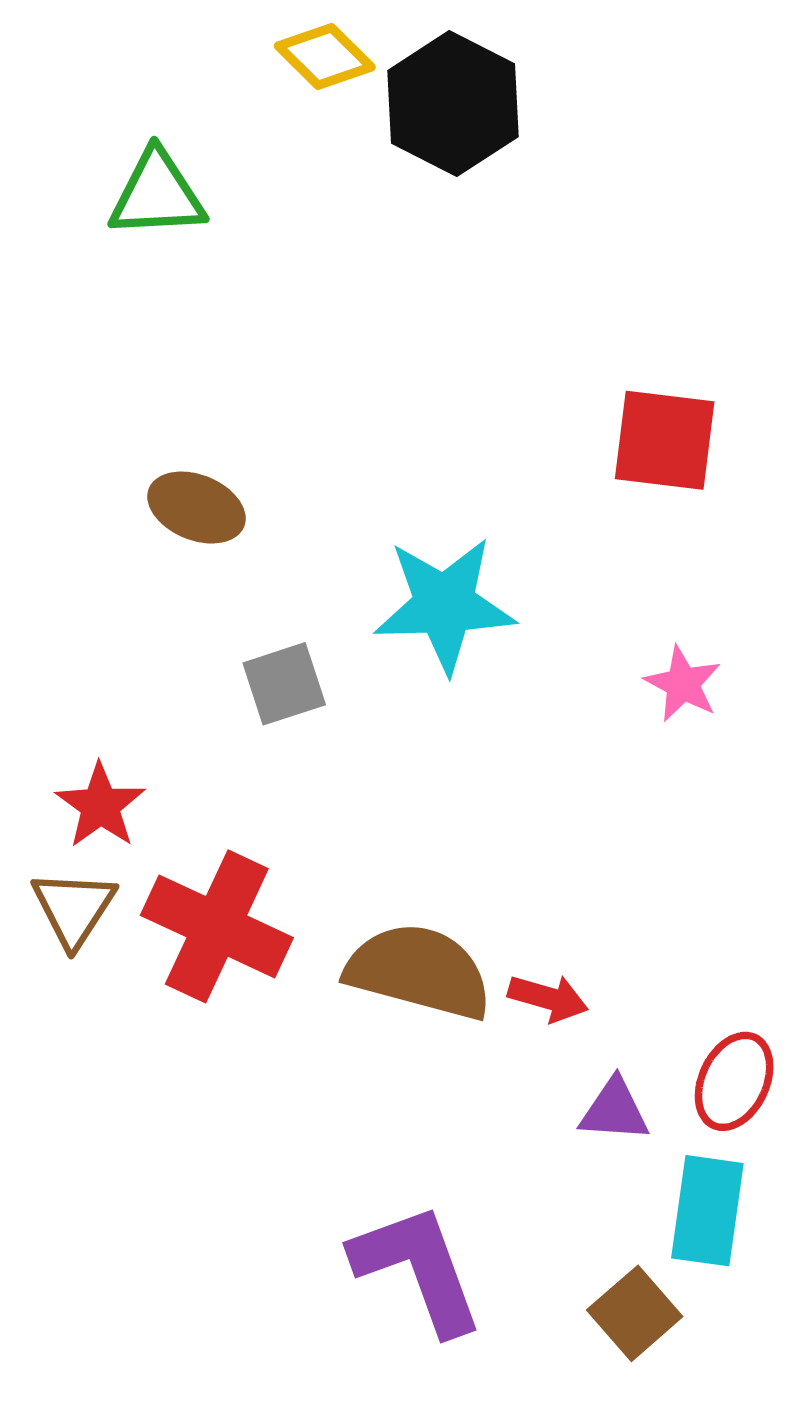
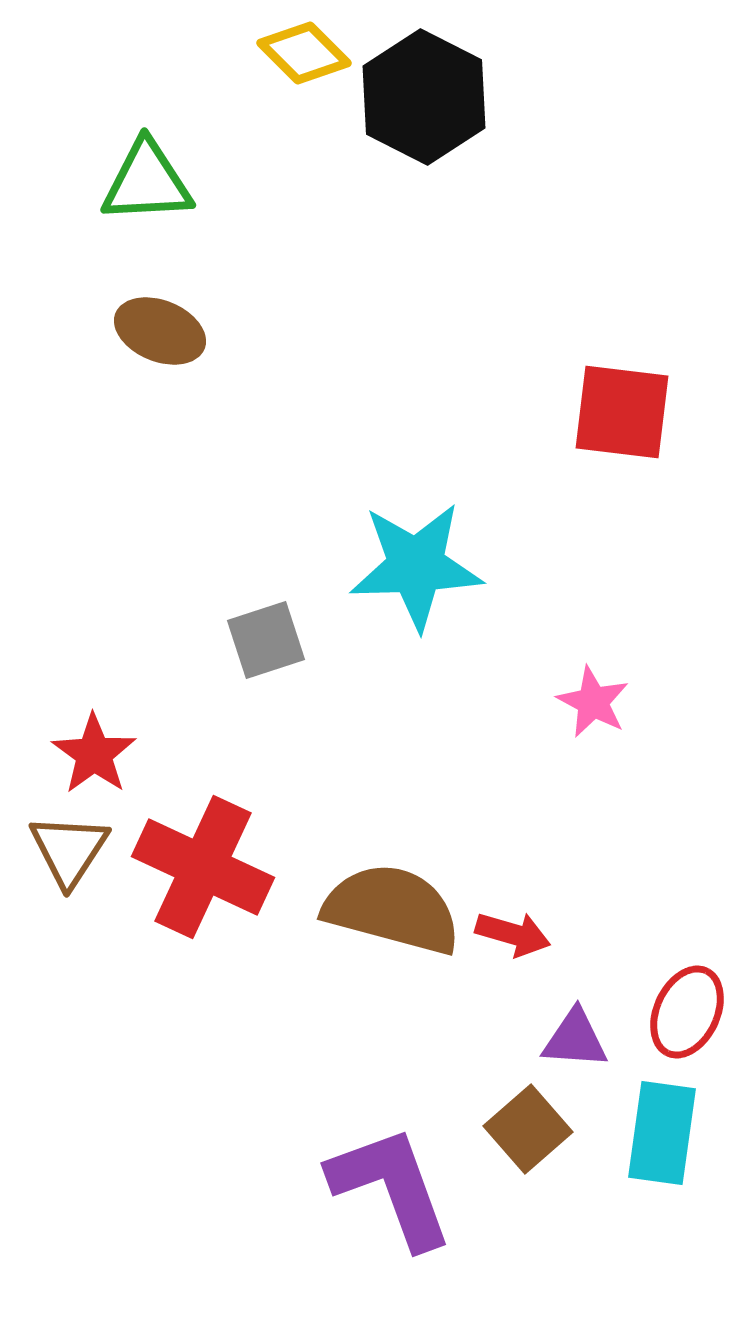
brown ellipse: (197, 508) -> (160, 331), moved
pink star: (683, 684) -> (593, 702), moved
brown square: (635, 1313) -> (528, 1129), moved

